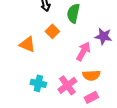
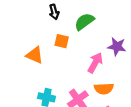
green semicircle: (73, 13) -> (84, 22), turned 42
orange square: (52, 31) -> (62, 41), turned -32

